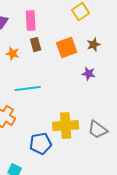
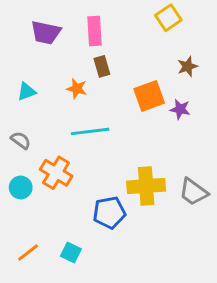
orange square: (67, 48) -> (149, 96), moved
orange star: (13, 54) -> (77, 89), moved

